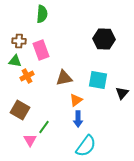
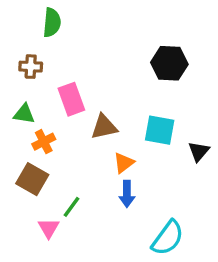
green semicircle: (42, 14) -> (52, 22), moved
pink rectangle: (41, 50) -> (71, 99), moved
green triangle: (15, 61) -> (24, 114), moved
orange cross: (27, 76) -> (44, 142), moved
cyan semicircle: (86, 146) -> (168, 238), moved

